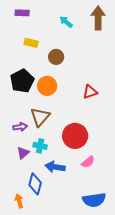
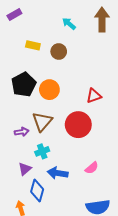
purple rectangle: (22, 13) -> (14, 14), moved, turned -32
brown circle: (56, 57) -> (59, 51), moved
red circle: (75, 136) -> (78, 125), moved
cyan cross: (40, 146) -> (42, 151), turned -32
purple triangle: (23, 153) -> (25, 169), moved

